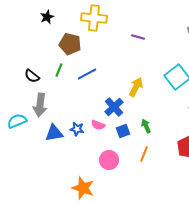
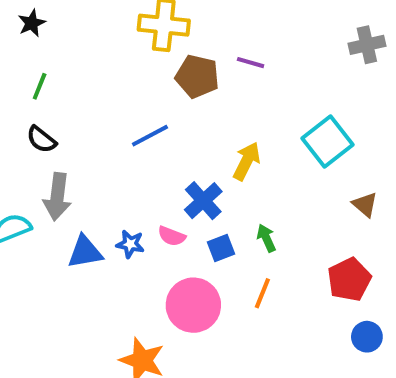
black star: (47, 17) -> (32, 23), moved
brown pentagon: (70, 44) -> (197, 76), moved
green line: (59, 70) -> (40, 86), moved
pink circle: (109, 160) -> (193, 305), size x1.4

